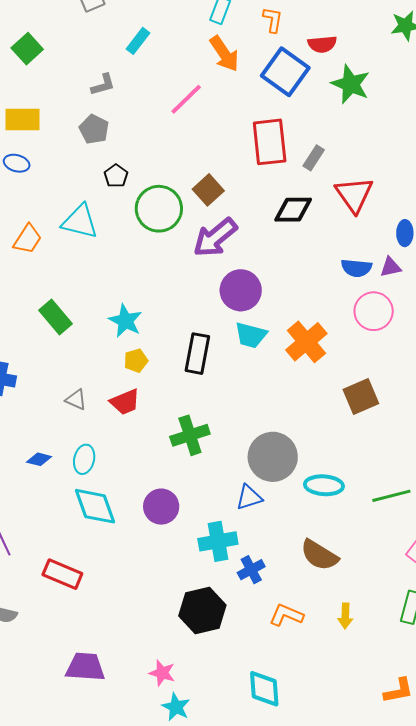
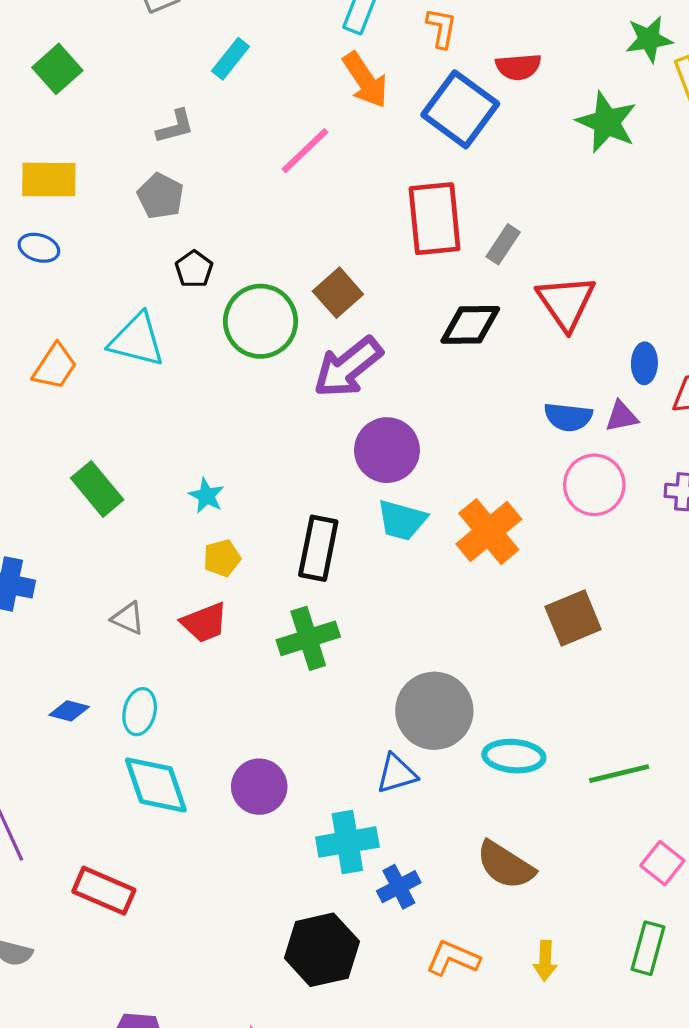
green star: (351, 84) -> (607, 122), moved
cyan star: (125, 321) -> (206, 496), size x0.7
green cross: (190, 435) -> (308, 638), moved

